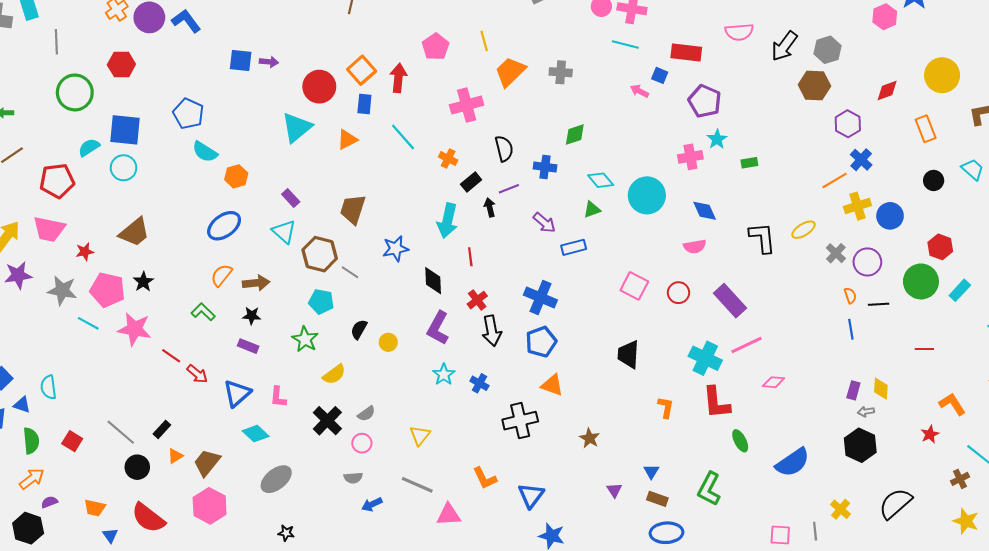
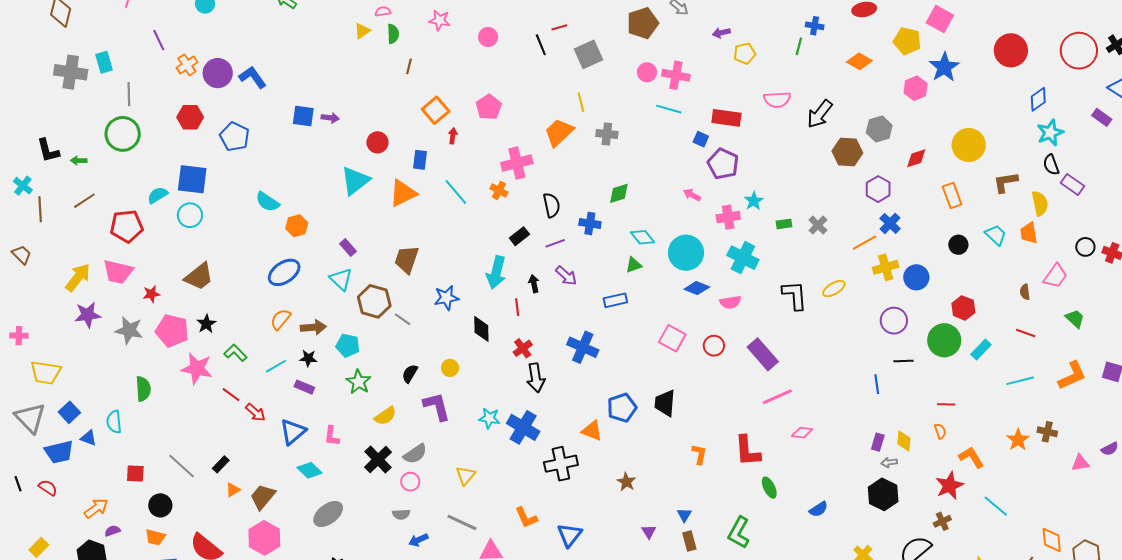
yellow line: (484, 41) -> (581, 102), moved
gray hexagon: (827, 50) -> (879, 129), moved
orange square: (362, 70) -> (436, 110), moved
red arrow: (398, 78) -> (453, 136), size x0.6
red circle: (319, 87) -> (377, 142), size x0.7
pink arrow: (640, 91) -> (692, 195), moved
green circle: (75, 92) -> (123, 134), moved
purple pentagon: (705, 101) -> (723, 164), moved
blue pentagon: (188, 114) -> (235, 137), moved
orange triangle: (347, 140) -> (403, 193), size x1.4
orange cross: (448, 159) -> (499, 190), moved
black arrow: (490, 207) -> (534, 284), moved
blue diamond: (705, 211) -> (697, 288), moved, turned -45
purple arrow: (544, 223) -> (566, 276), moved
gray cross: (836, 253) -> (818, 225), moved
orange semicircle: (850, 296) -> (940, 431), moved
cyan pentagon: (321, 302) -> (348, 346), moved
green L-shape: (203, 312) -> (235, 353), moved
cyan line: (88, 323) -> (276, 366), moved, turned -60
purple L-shape: (438, 328) -> (437, 407), moved, turned 136
yellow circle: (388, 342) -> (450, 368), moved
blue pentagon: (541, 342) -> (622, 408), moved
cyan cross: (705, 358) -> (743, 258), moved
cyan star: (444, 374) -> (489, 418), turned -30
blue cross: (479, 383) -> (523, 427), size x1.8
gray semicircle: (366, 414) -> (415, 454), size x1.4
red star: (930, 434) -> (949, 486), size x1.6
green semicircle: (31, 441) -> (143, 389), moved
red square: (72, 441) -> (135, 474), turned -30
blue semicircle: (793, 462) -> (819, 509), size x0.6
black circle: (137, 467) -> (160, 505), moved
brown cross: (960, 479) -> (942, 521), moved
brown rectangle: (657, 499) -> (689, 541), turned 54

